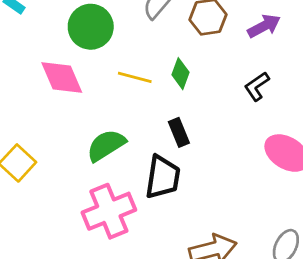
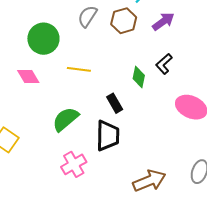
green diamond: (181, 74) -> (139, 77), moved
pink diamond: (62, 77) -> (28, 76), size x0.7
pink cross: (109, 211) -> (74, 164), size x0.7

